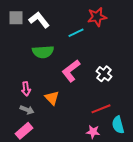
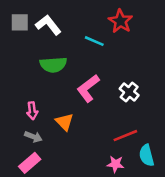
red star: (97, 17) -> (120, 21), turned -30
cyan line: (76, 33) -> (94, 41), turned 49

